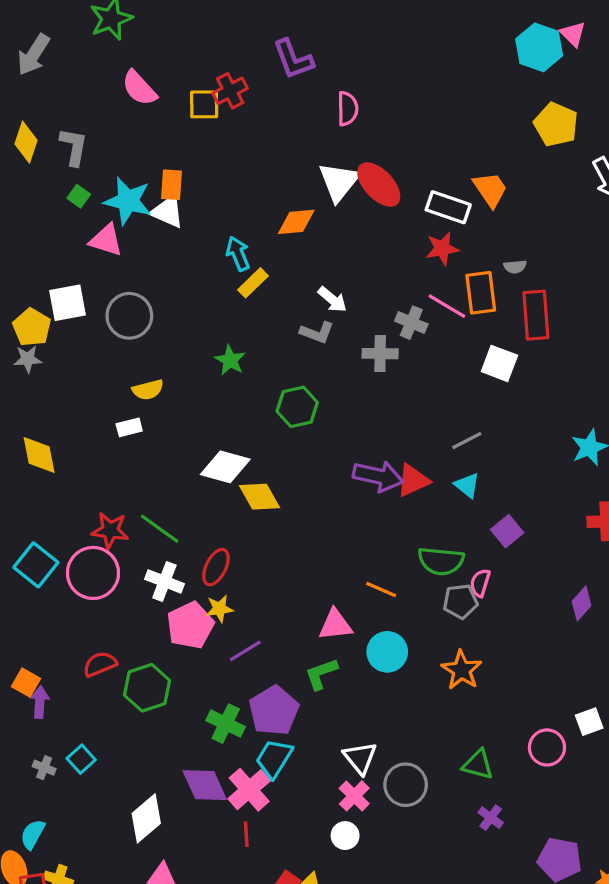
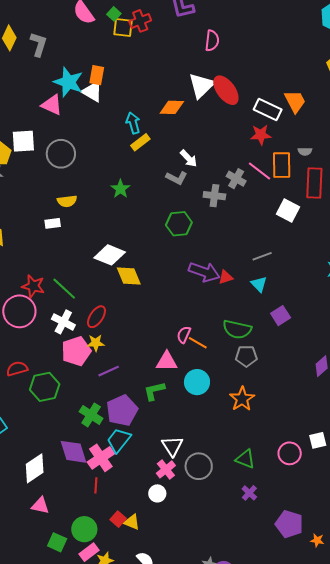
green square: (79, 196) -> (114, 14), moved
green hexagon: (297, 407) -> (179, 224), moved
red triangle: (413, 480) -> (226, 277), size x0.7
pink semicircle: (480, 583) -> (184, 335), moved

